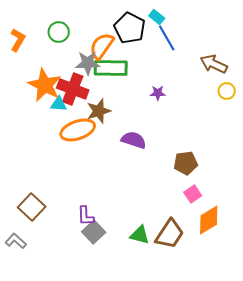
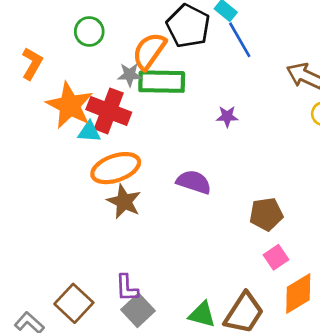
orange L-shape: (18, 40) -> (32, 64), moved
gray star: (88, 63) -> (130, 75), size x0.7
brown star: (99, 111) -> (124, 202), moved, turned -30
brown square: (32, 207) -> (74, 303), moved

